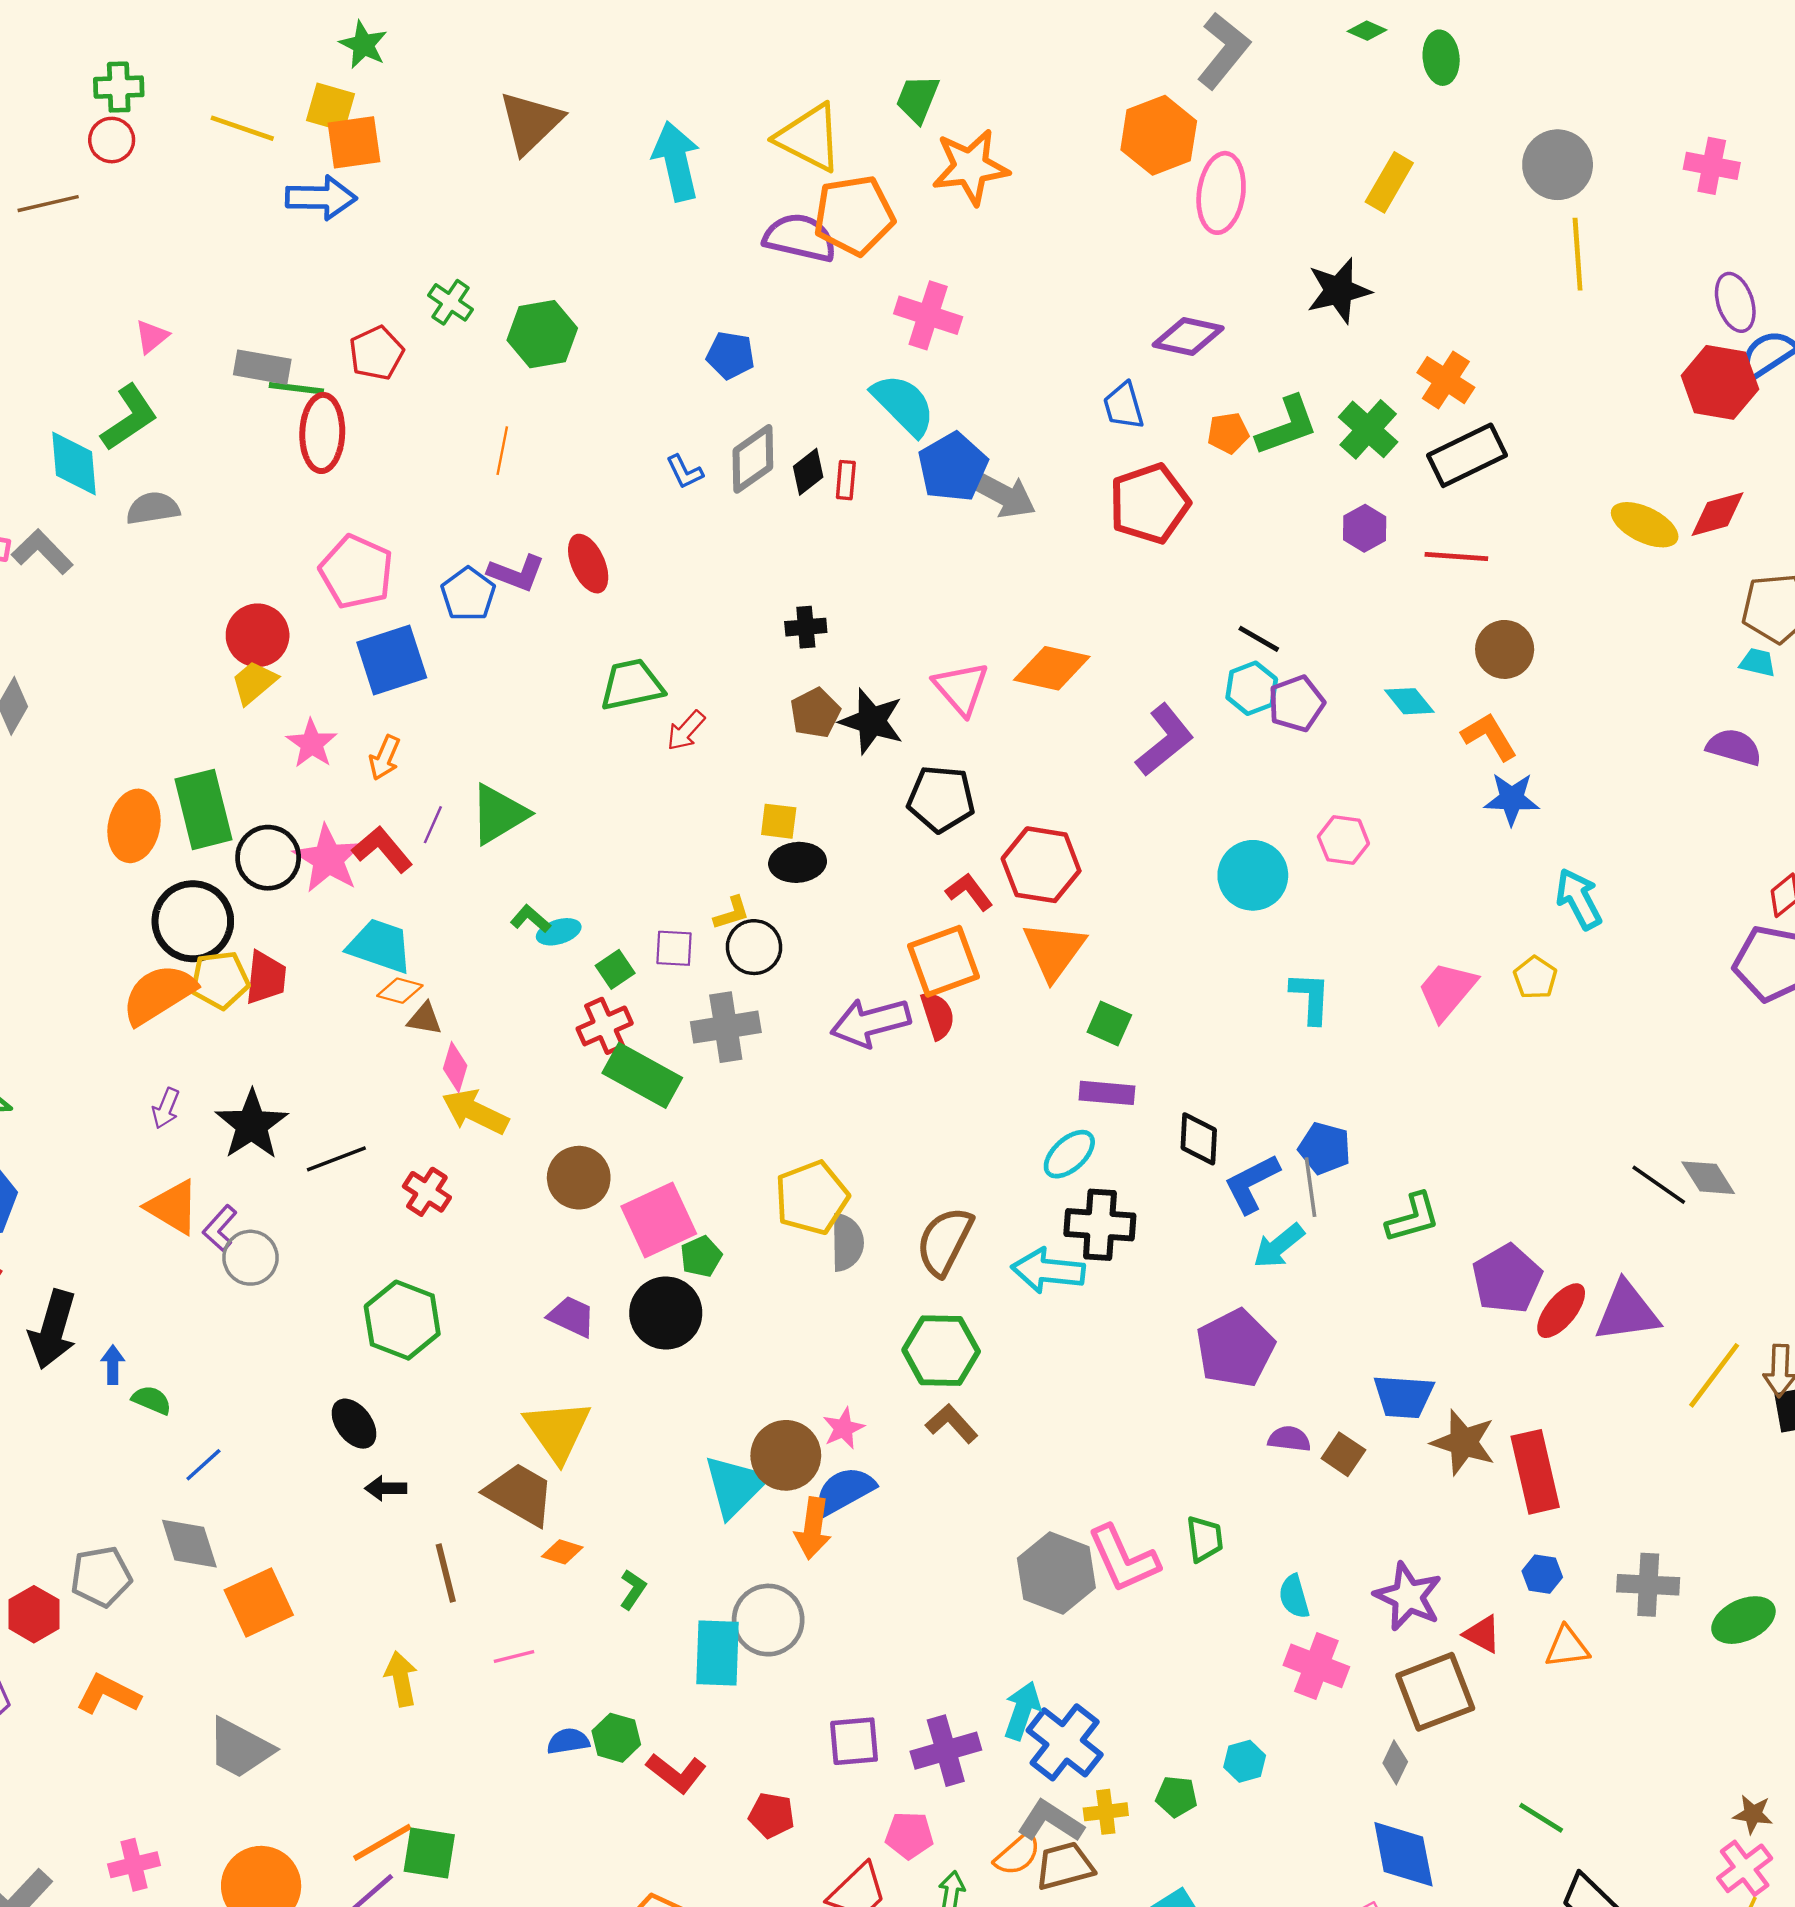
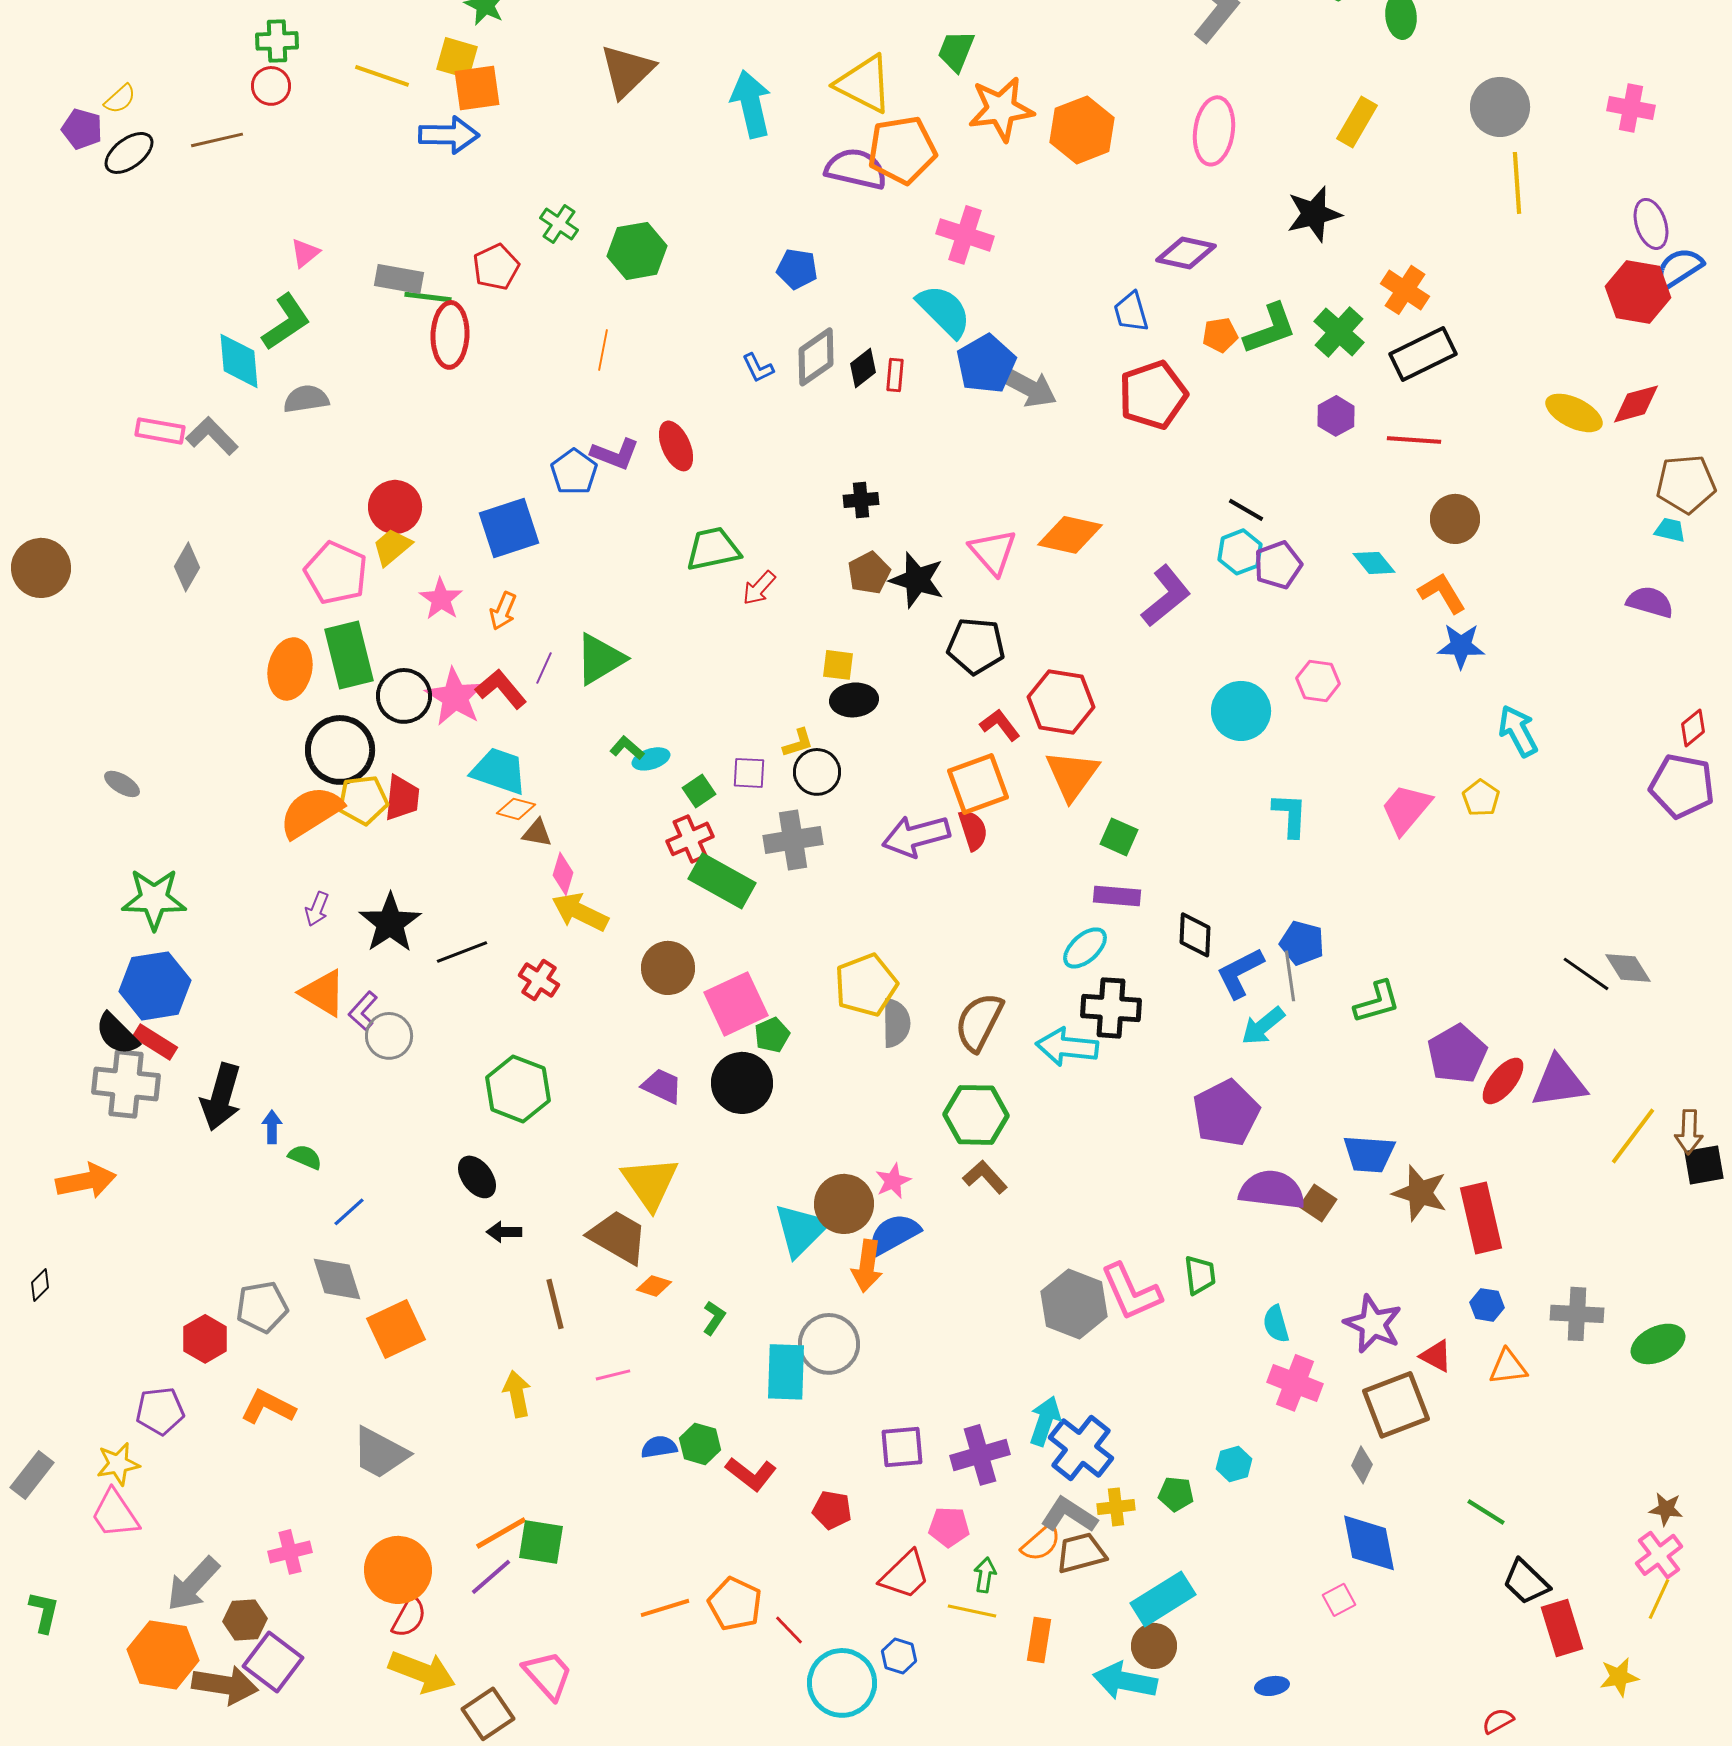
orange hexagon: (1159, 135) -> (1082, 130), moved
pink pentagon: (356, 572) -> (336, 573), moved
purple semicircle: (1289, 1439) -> (1272, 1190), size x1.8

